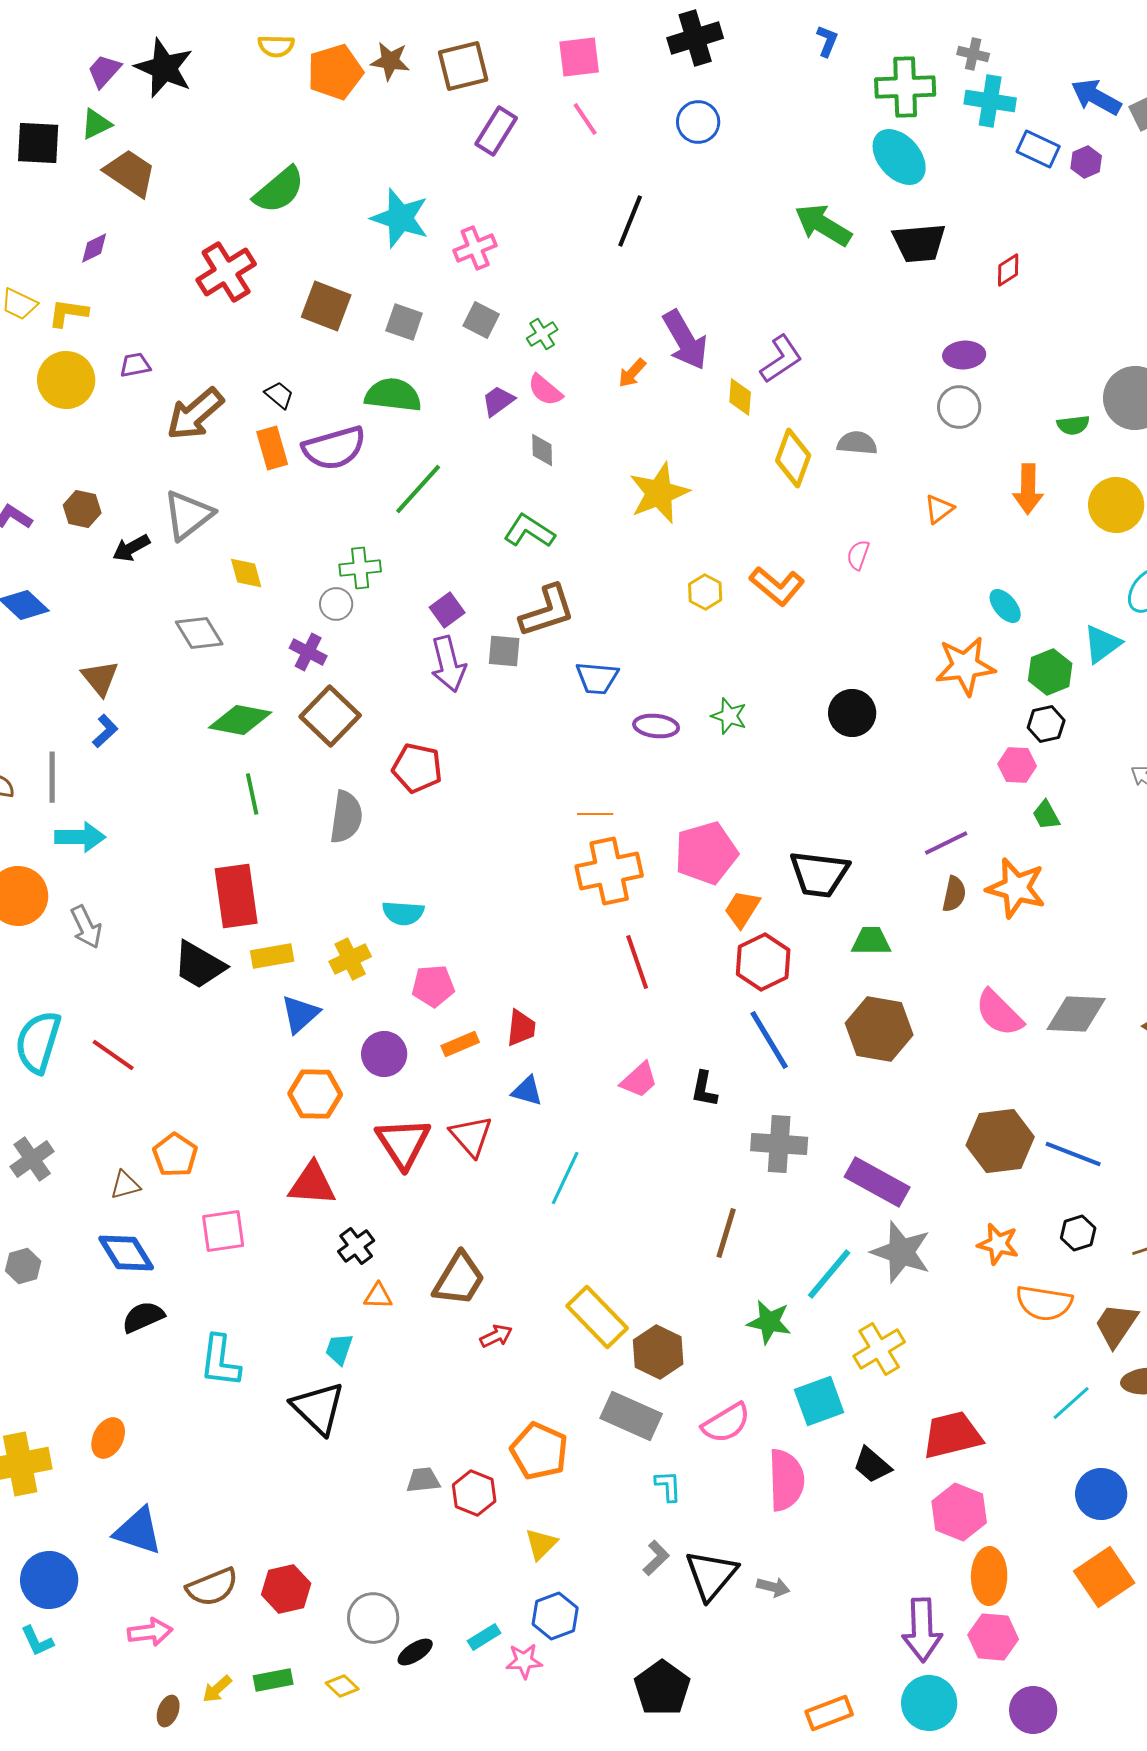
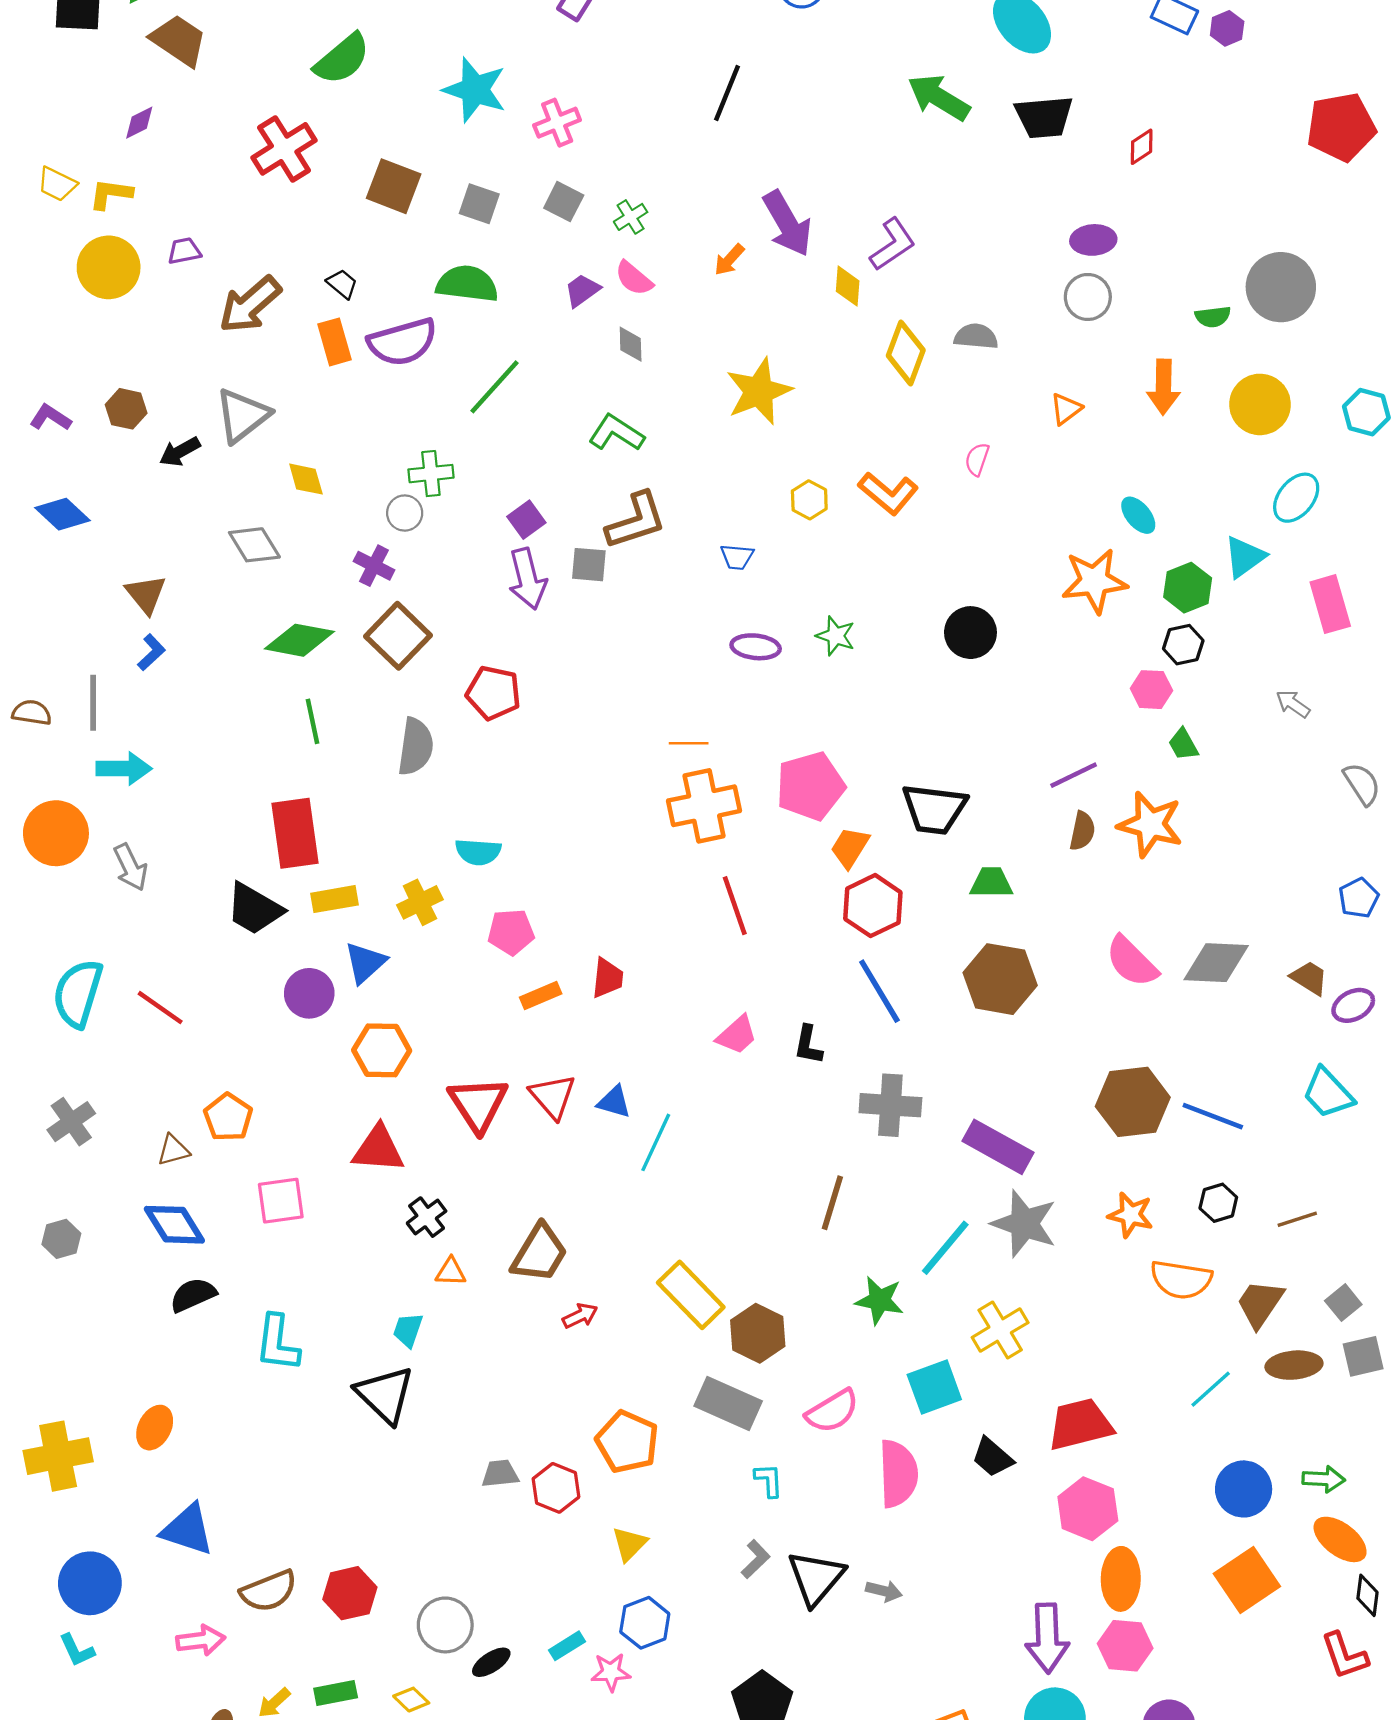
blue trapezoid: (597, 678) -> (737, 557), moved, size x0.7
purple circle: (384, 1054) -> (309, 993), moved
blue triangle: (527, 1091) -> (614, 1102), moved

